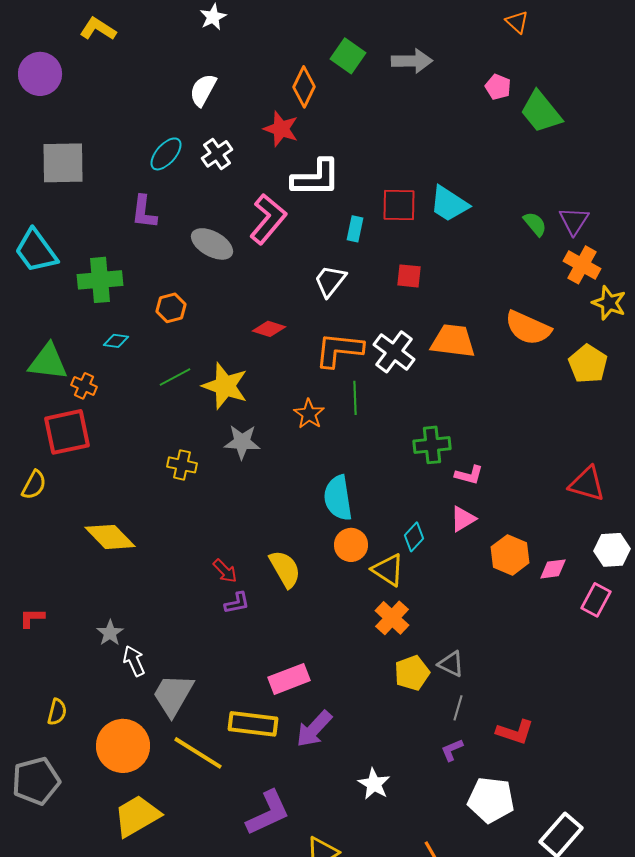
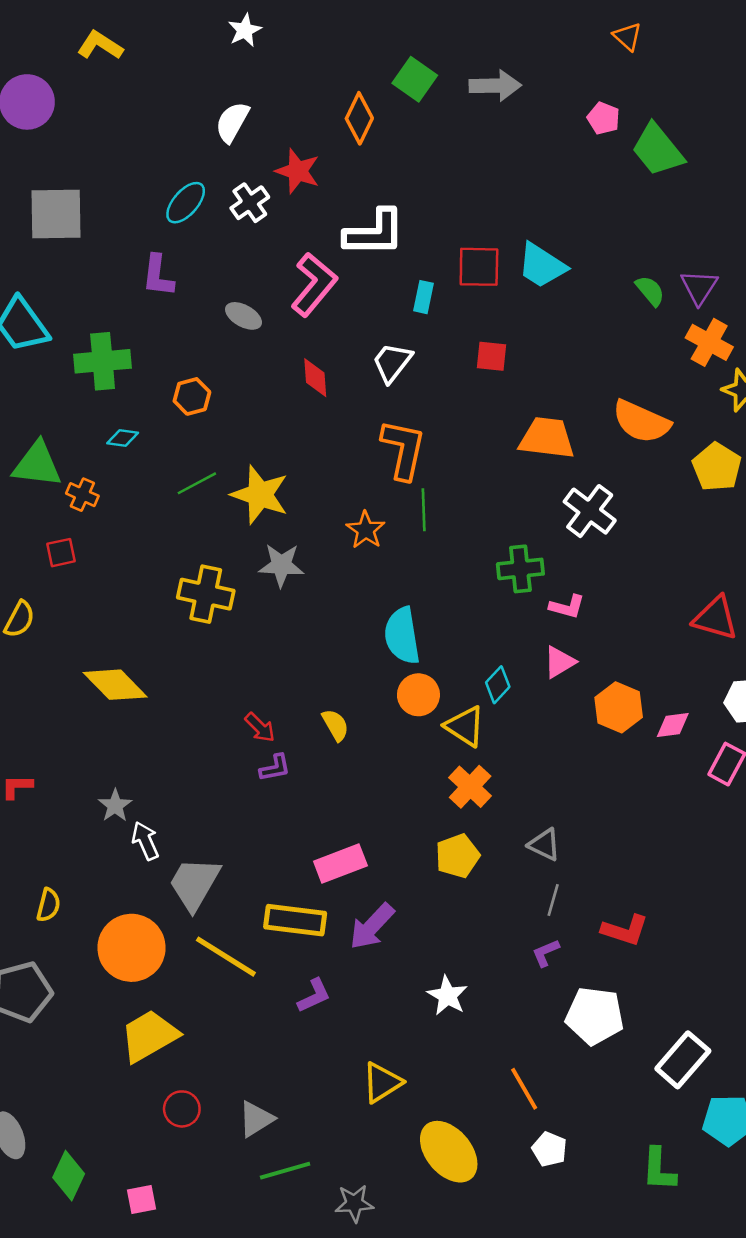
red star: (281, 129) -> (298, 171), moved
gray ellipse: (212, 244) -> (244, 316), size x0.7
red diamond: (269, 329) -> (315, 378), moved, turned 68
orange L-shape: (339, 350) -> (403, 449), turned 96
white cross: (394, 352) -> (590, 511), moved
red square: (67, 432) -> (61, 553), size x0.5
yellow cross: (182, 465) -> (206, 594), size x1.5
yellow semicircle: (285, 569) -> (335, 725), size x0.7
yellow pentagon: (412, 673) -> (457, 856), moved
purple L-shape: (268, 813) -> (314, 996), moved, size x0.6

